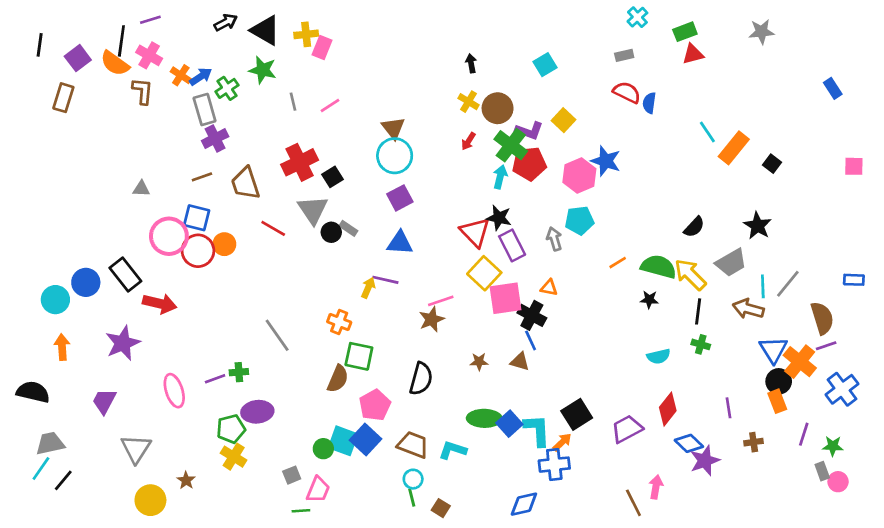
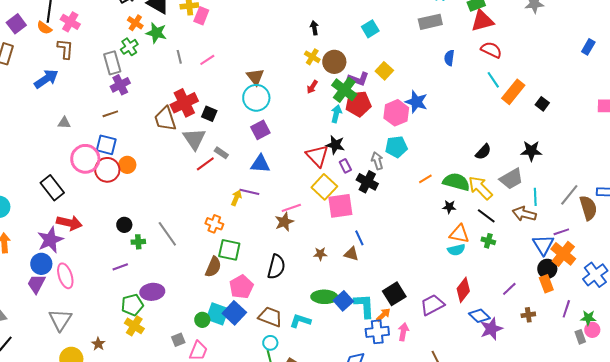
red triangle: (693, 54) -> (482, 21), size x1.4
gray rectangle: (624, 55) -> (430, 22), size x1.6
orange semicircle: (115, 63) -> (44, 28), size x0.7
orange cross: (181, 75) -> (135, 23), moved
blue arrow: (201, 77) -> (46, 79), moved, size x1.4
blue rectangle: (833, 88) -> (588, 47), turned 63
red semicircle: (627, 92) -> (491, 50), moved
black square: (333, 177) -> (209, 114), turned -35
brown trapezoid: (245, 183) -> (165, 119), moved
black star: (758, 226) -> (531, 151), turned -30
red line: (273, 228) -> (205, 164), moved, turned -66
black circle: (331, 232) -> (124, 225), moved
purple rectangle: (512, 245) -> (345, 166), size x0.6
blue circle: (86, 282) -> (41, 264), moved
gray line: (788, 284) -> (569, 195), moved
orange triangle: (549, 288) -> (459, 234), moved, size x1.5
red arrow: (160, 304) -> (69, 223), moved
black line: (698, 311) -> (486, 216), turned -60
black cross: (532, 315) -> (367, 182), moved
brown semicircle: (822, 318) -> (588, 208), moved
purple line: (826, 346) -> (561, 232), moved
green cross: (239, 372) -> (138, 242), moved
pink ellipse: (174, 391) -> (65, 276), moved
purple line: (728, 408) -> (509, 289), turned 56
pink circle: (838, 482) -> (592, 330), moved
pink arrow: (656, 487) -> (403, 332), moved

